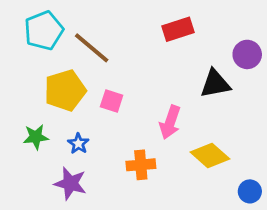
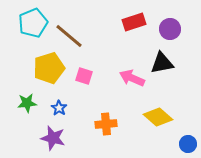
purple circle: (247, 54) -> (170, 29), moved
pink arrow: (170, 122) -> (132, 78), moved, turned 95

